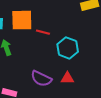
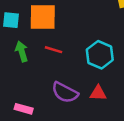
red line: (43, 32) -> (54, 50), moved

